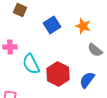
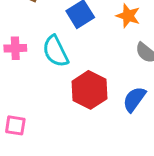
cyan semicircle: (31, 64) -> (55, 51), moved

